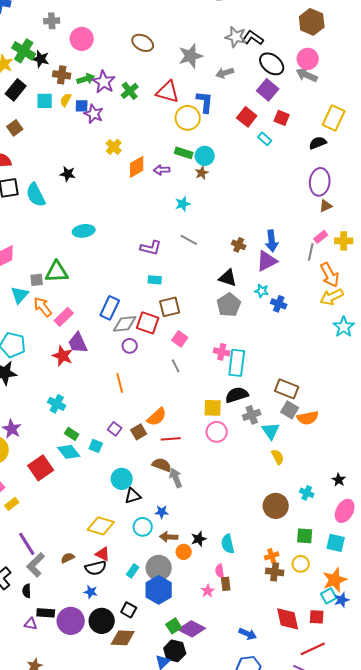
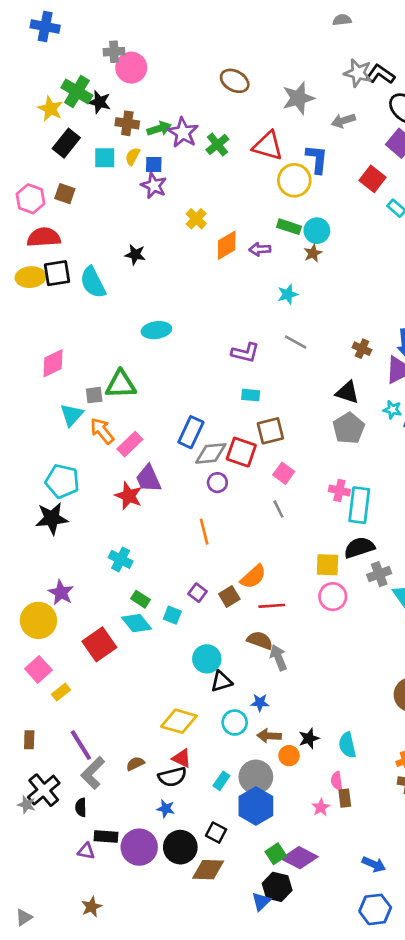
pink circle: (82, 39) -> (131, 68), moved
purple star: (94, 114) -> (154, 186), moved
brown square: (15, 128) -> (65, 194), turned -35

